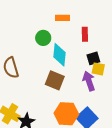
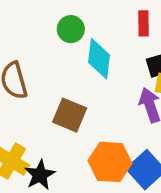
brown square: (55, 80) -> (70, 115), moved

